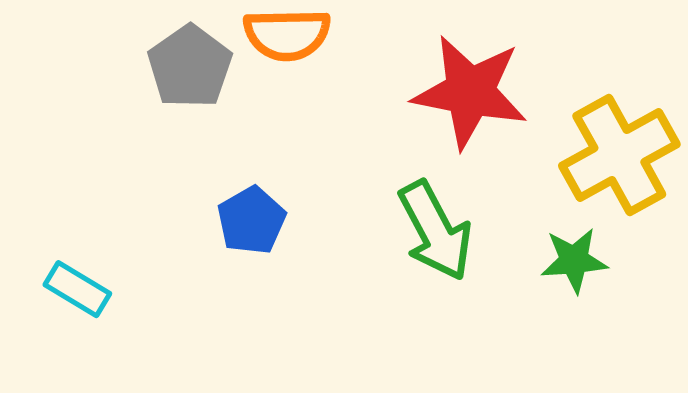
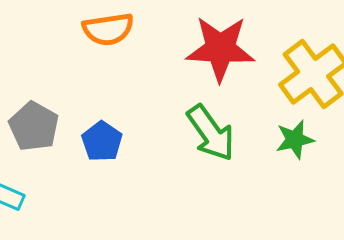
gray pentagon: (190, 66) -> (34, 126), moved

